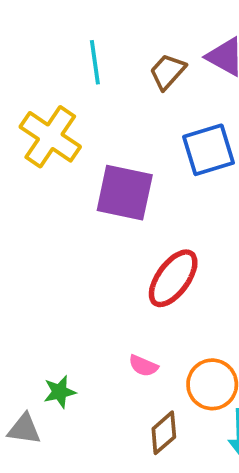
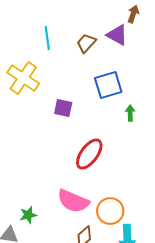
purple square: (125, 193) -> (63, 108), size x0.6
pink semicircle: (143, 366) -> (73, 201), size x2.0

